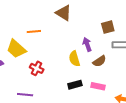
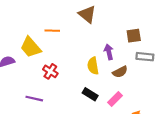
black rectangle: (75, 85) -> (90, 94), turned 40
pink rectangle: (98, 86) -> (115, 99), turned -64

